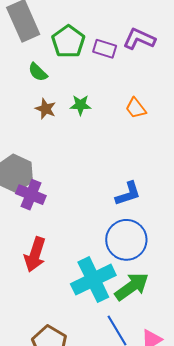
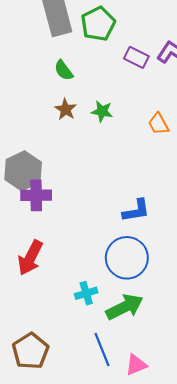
green pentagon: (68, 42) -> (98, 24), moved
purple cross: (31, 195) -> (36, 195), turned -32
cyan cross: (93, 280) -> (86, 293), size x0.5

